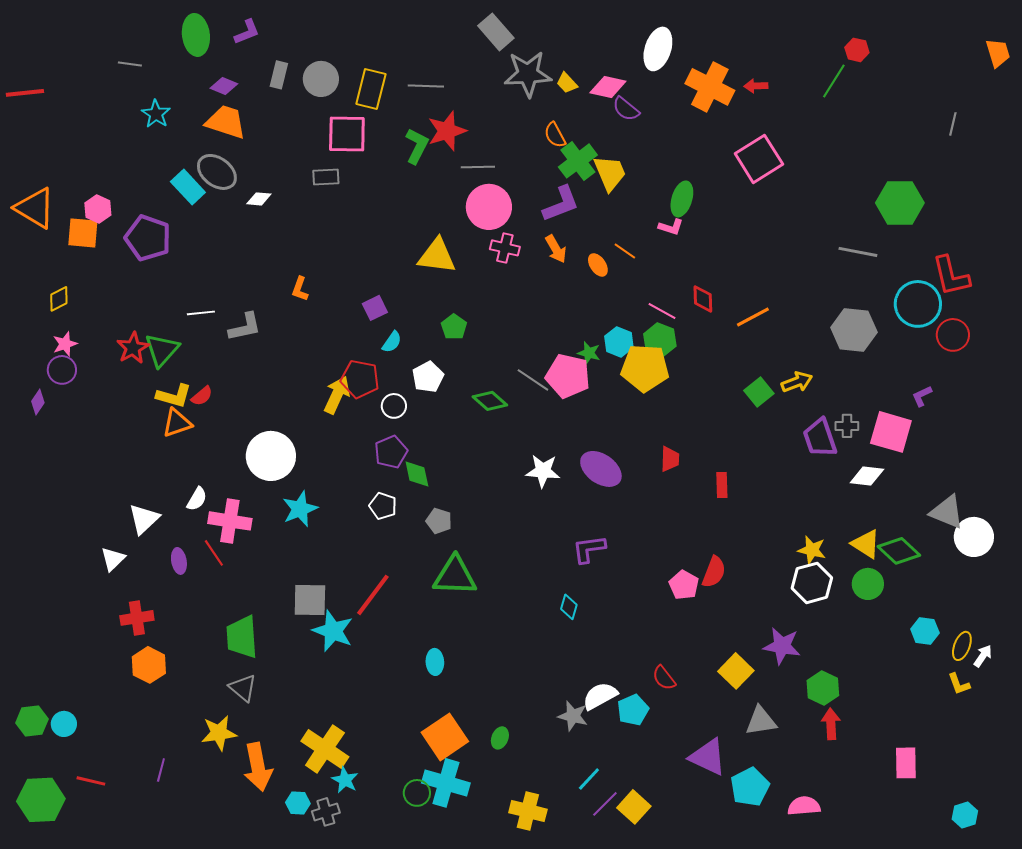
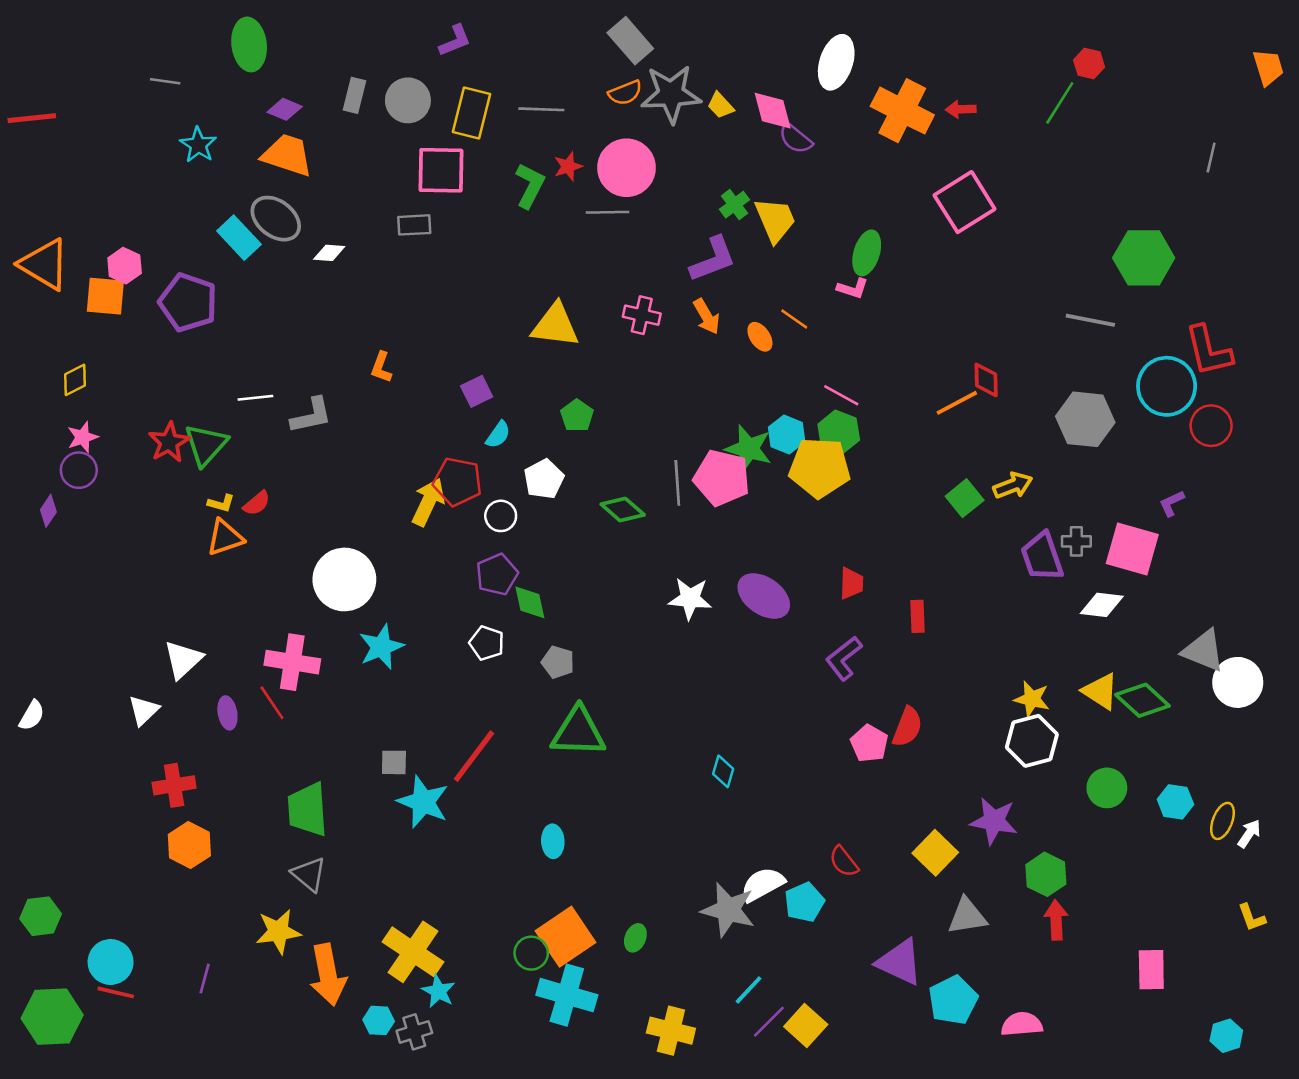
purple L-shape: (247, 32) -> (455, 41), moved
pink diamond: (608, 87) -> (773, 111), turned 63
red star: (447, 131) -> (568, 166), size x0.6
orange semicircle: (555, 135) -> (625, 93), moved, turned -84
green cross: (578, 161) -> (735, 205), size x0.6
pink circle: (489, 207) -> (626, 168), moved
red diamond: (703, 299) -> (986, 380), moved
green star: (589, 353) -> (748, 449), size x1.6
gray line: (533, 380) -> (677, 483), turned 52
yellow L-shape: (174, 396) -> (221, 503), size x0.6
white semicircle: (197, 499) -> (32, 715), moved
purple L-shape: (589, 549) -> (844, 658), moved, turned -30
green circle: (868, 584) -> (1107, 788), moved
gray square: (310, 600) -> (394, 762), size x0.6
yellow L-shape: (959, 684) -> (1252, 918), moved
gray star: (573, 716) -> (728, 910), size x1.4
cyan circle: (64, 724) -> (111, 962), moved, size x1.4
green circle: (417, 793) -> (531, 953), moved

